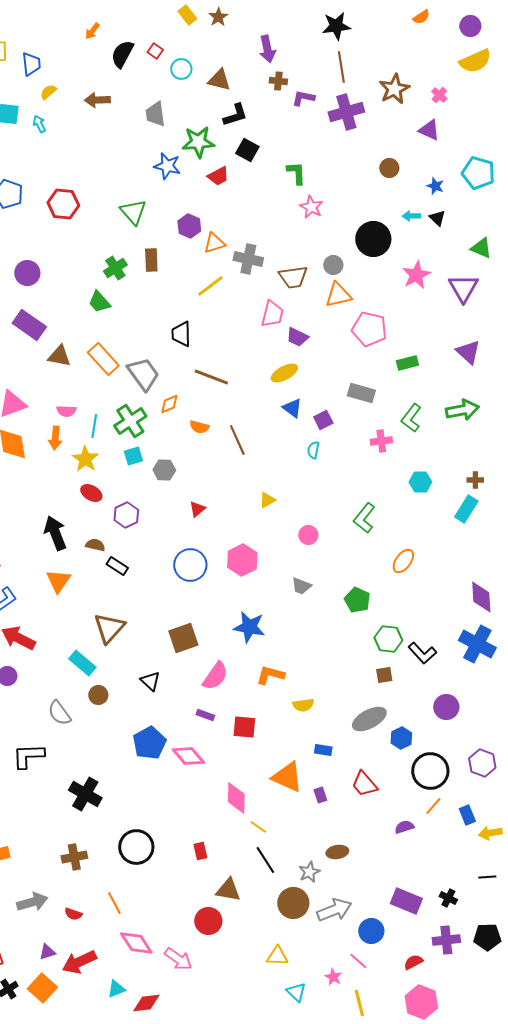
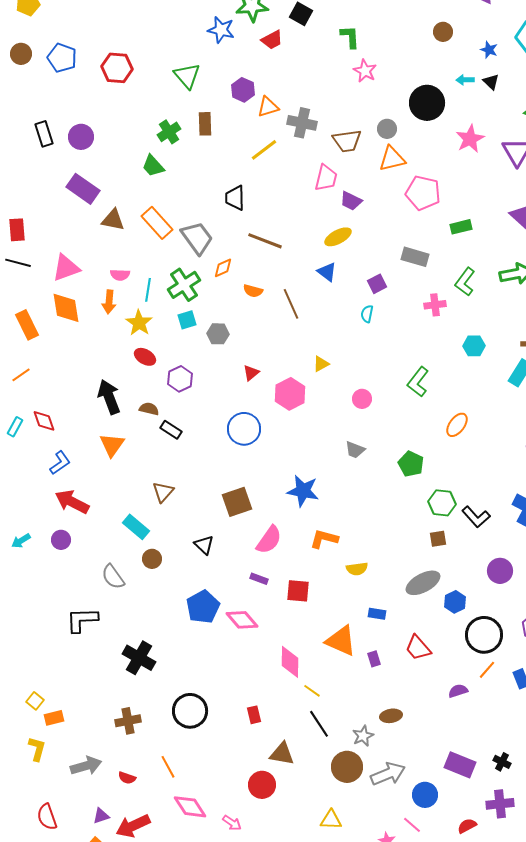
blue triangle: (292, 408) -> (327, 272), moved
pink hexagon: (242, 560) -> (290, 394), moved
brown triangle: (109, 628) -> (163, 492), size x0.7
pink arrow: (178, 959) -> (232, 823), size x0.7

